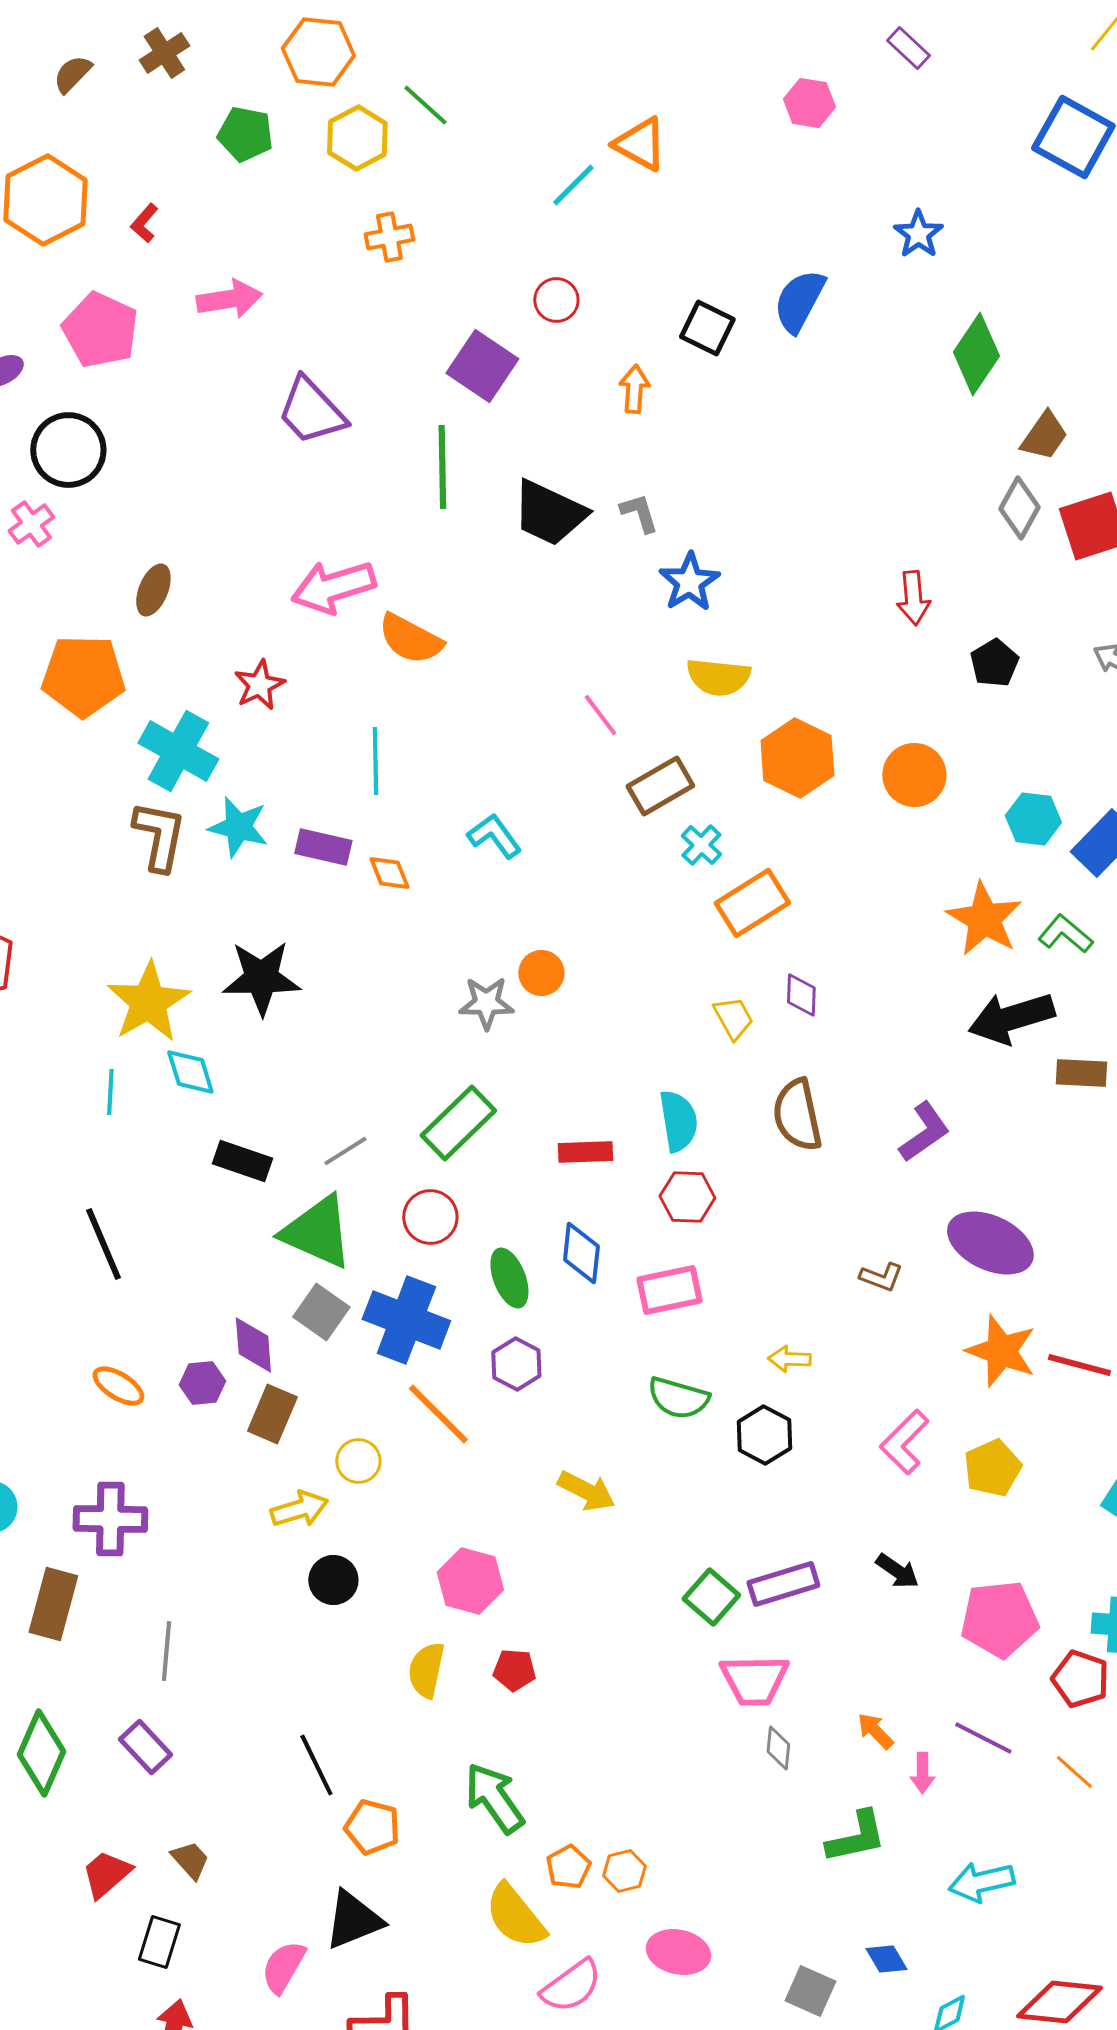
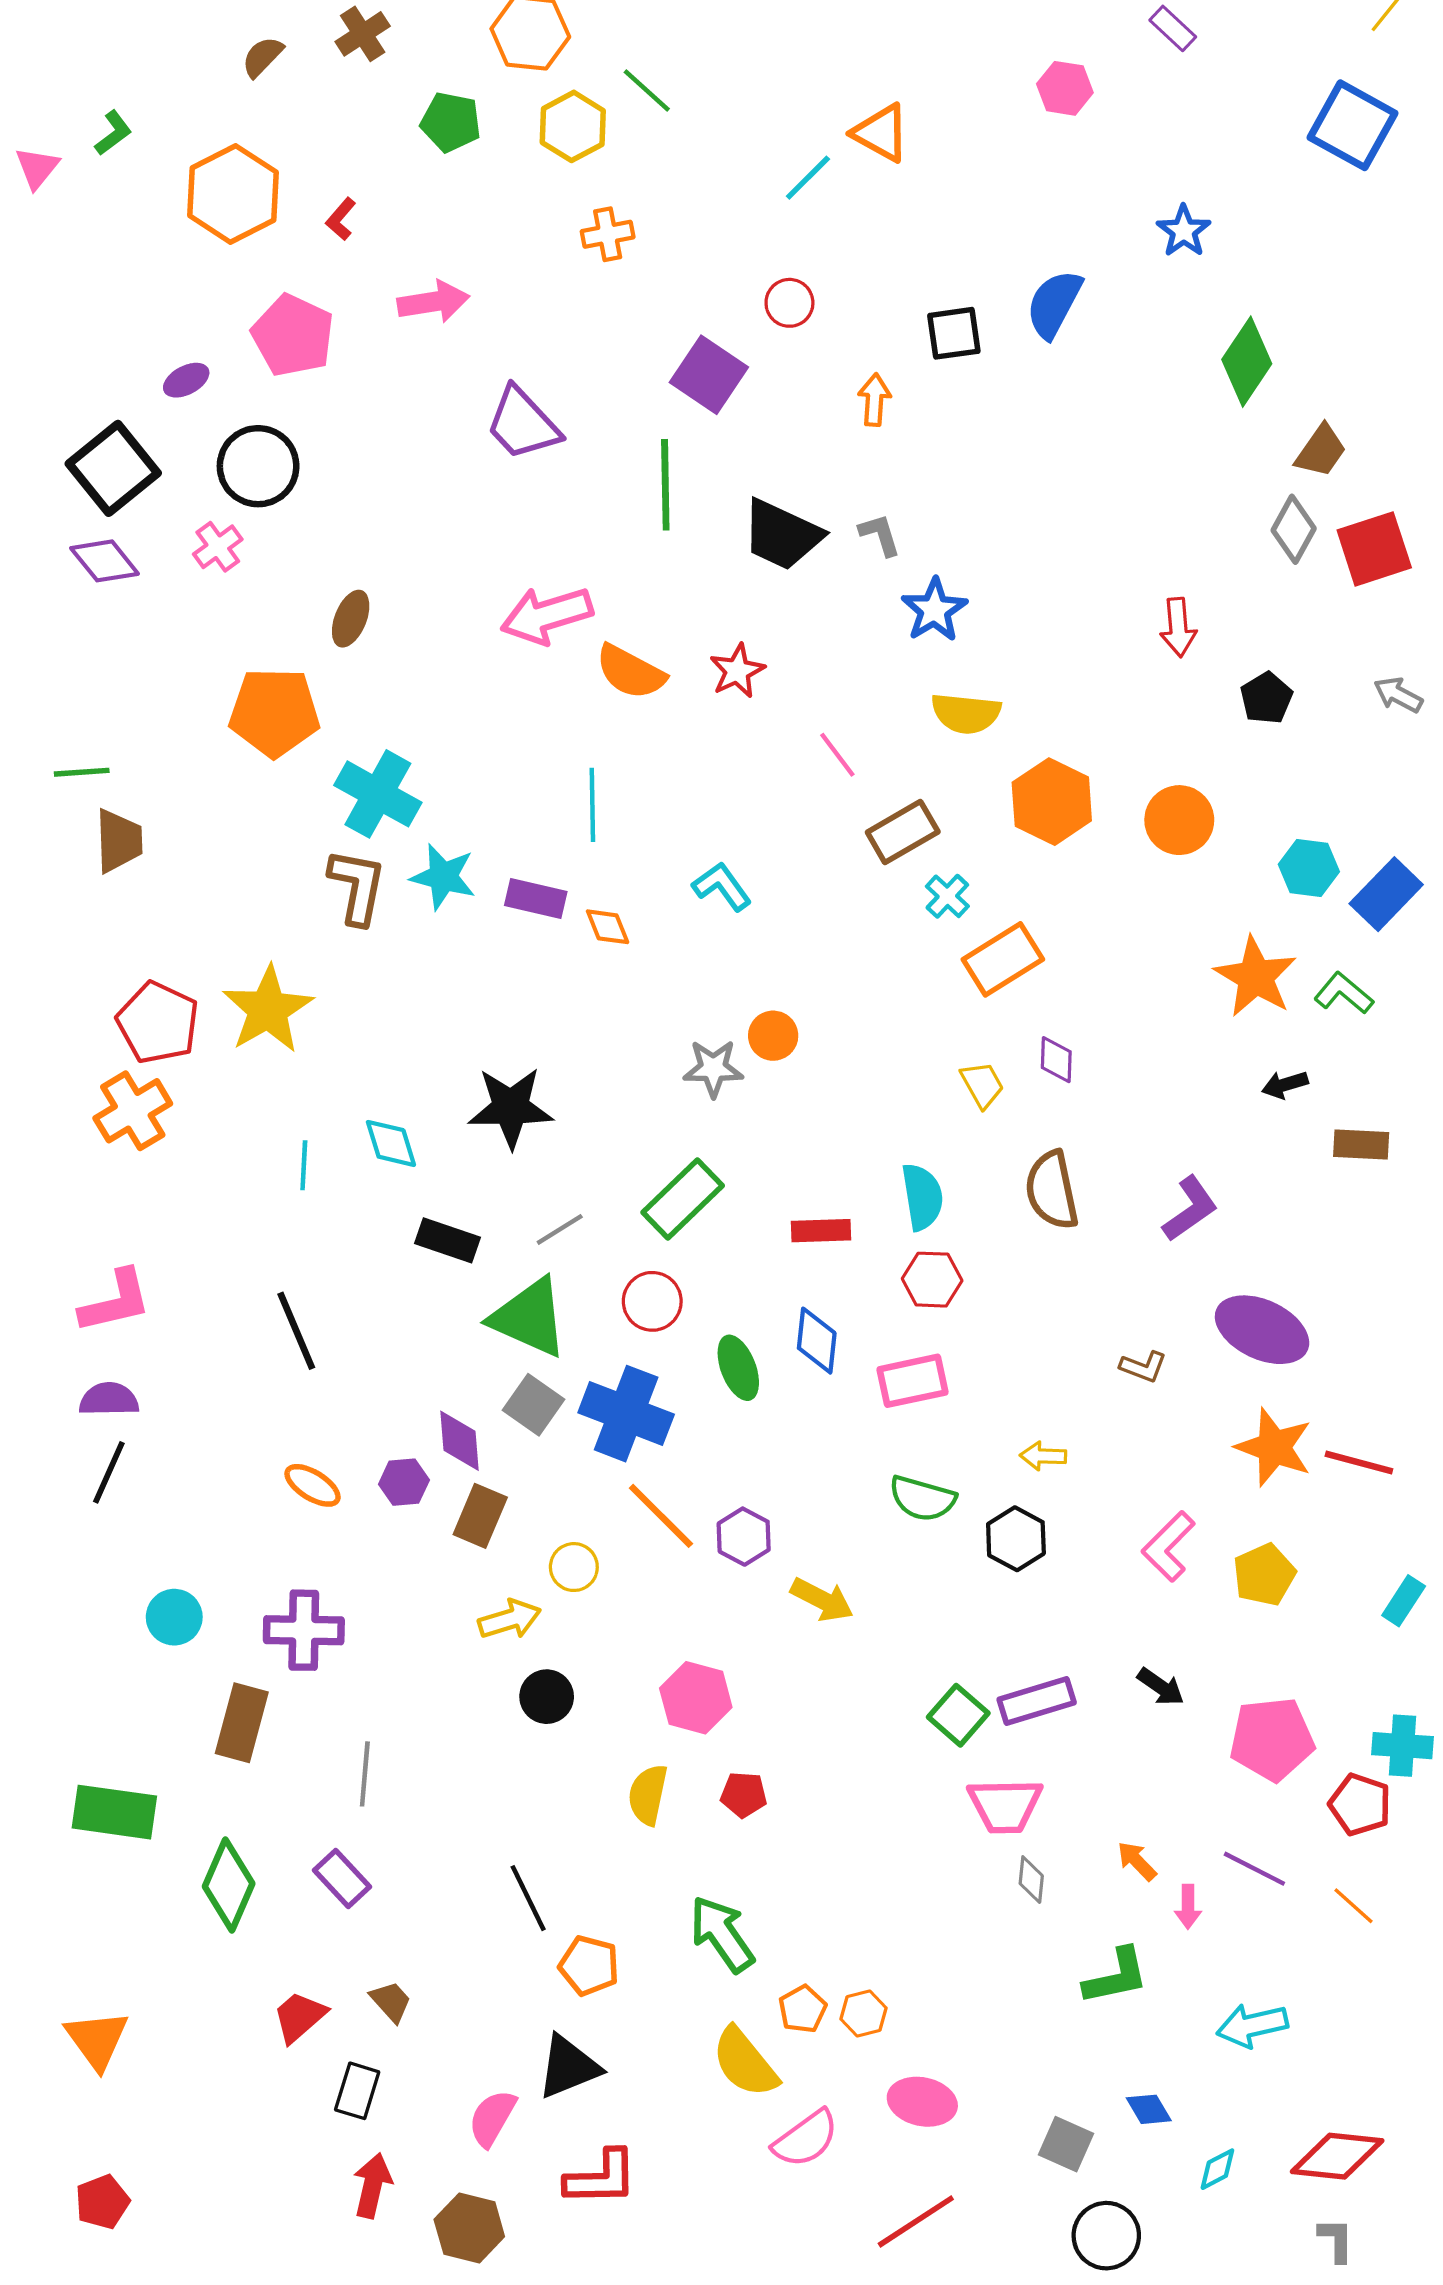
black square: (707, 328) -> (954, 333), turned -34
red star: (259, 685) -> (737, 671), moved
black star: (261, 978) -> (511, 1108), moved
yellow star: (148, 1002) -> (268, 1010), moved
black arrow: (1011, 1018) -> (1285, 1085), size x0.5
purple hexagon: (516, 1364) -> (744, 1537), moved

